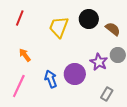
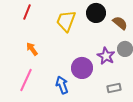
blue arrow: (51, 79) -> (62, 85), moved
gray rectangle: (107, 94) -> (114, 88), turned 48

